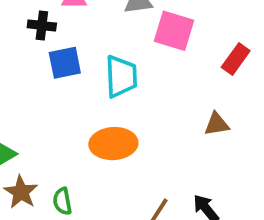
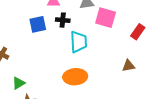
black cross: (42, 25) -> (63, 20), moved
blue square: (65, 63) -> (38, 24), moved

